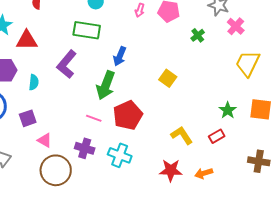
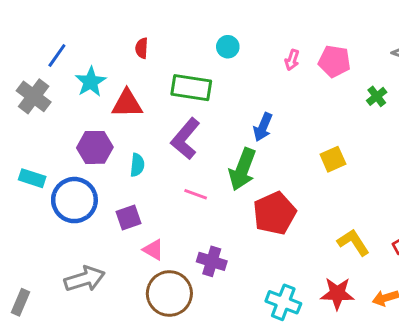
green rectangle: (87, 30) -> (191, 88), moved
yellow square: (168, 78) -> (333, 159), turned 30
pink line: (94, 118) -> (196, 194), moved
cyan cross: (120, 155) -> (283, 302), moved

